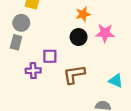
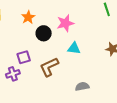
orange star: (83, 14) -> (28, 17), moved
cyan triangle: (116, 81) -> (74, 48), moved

